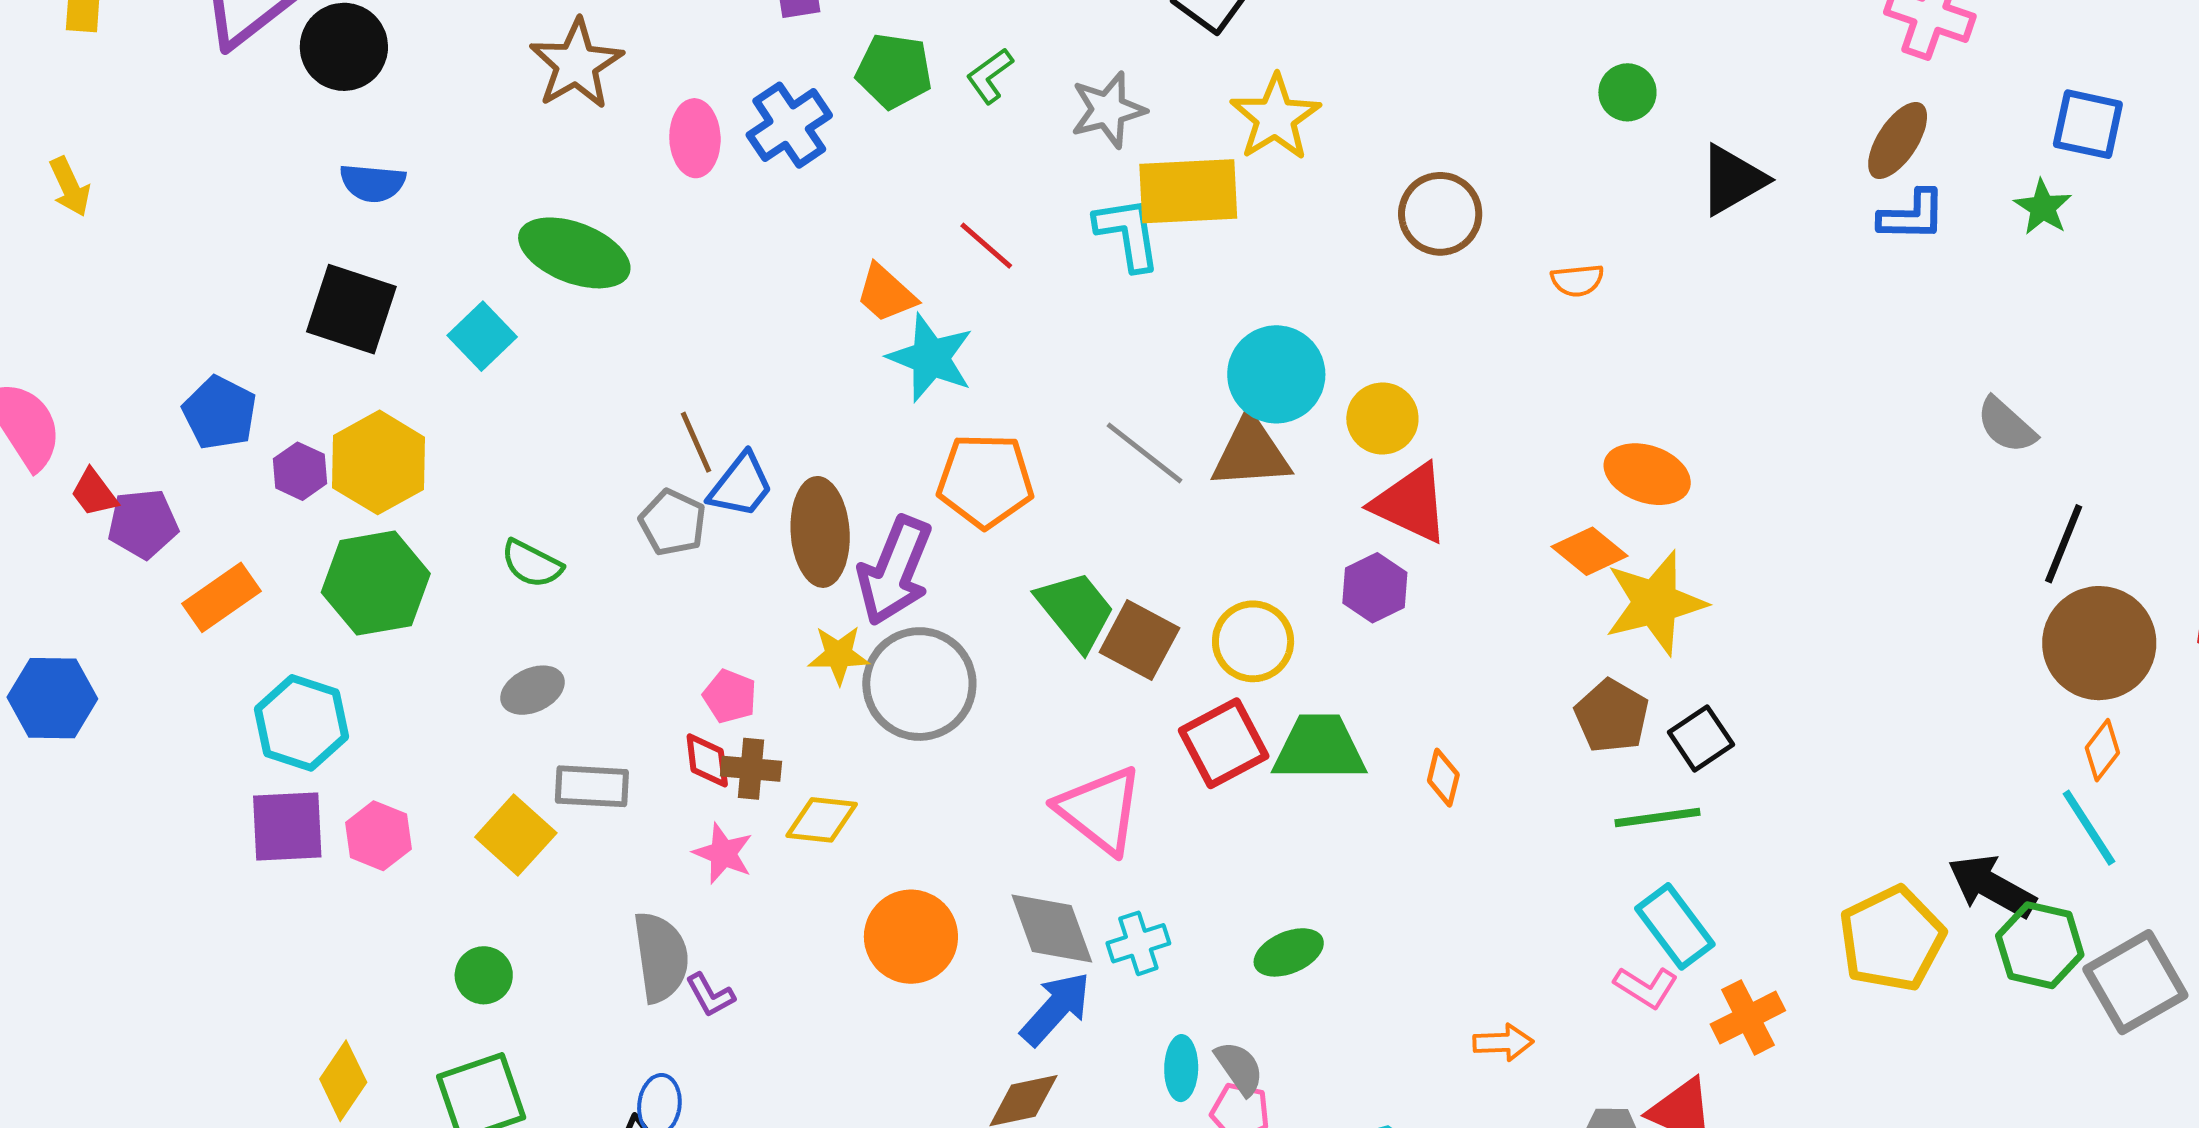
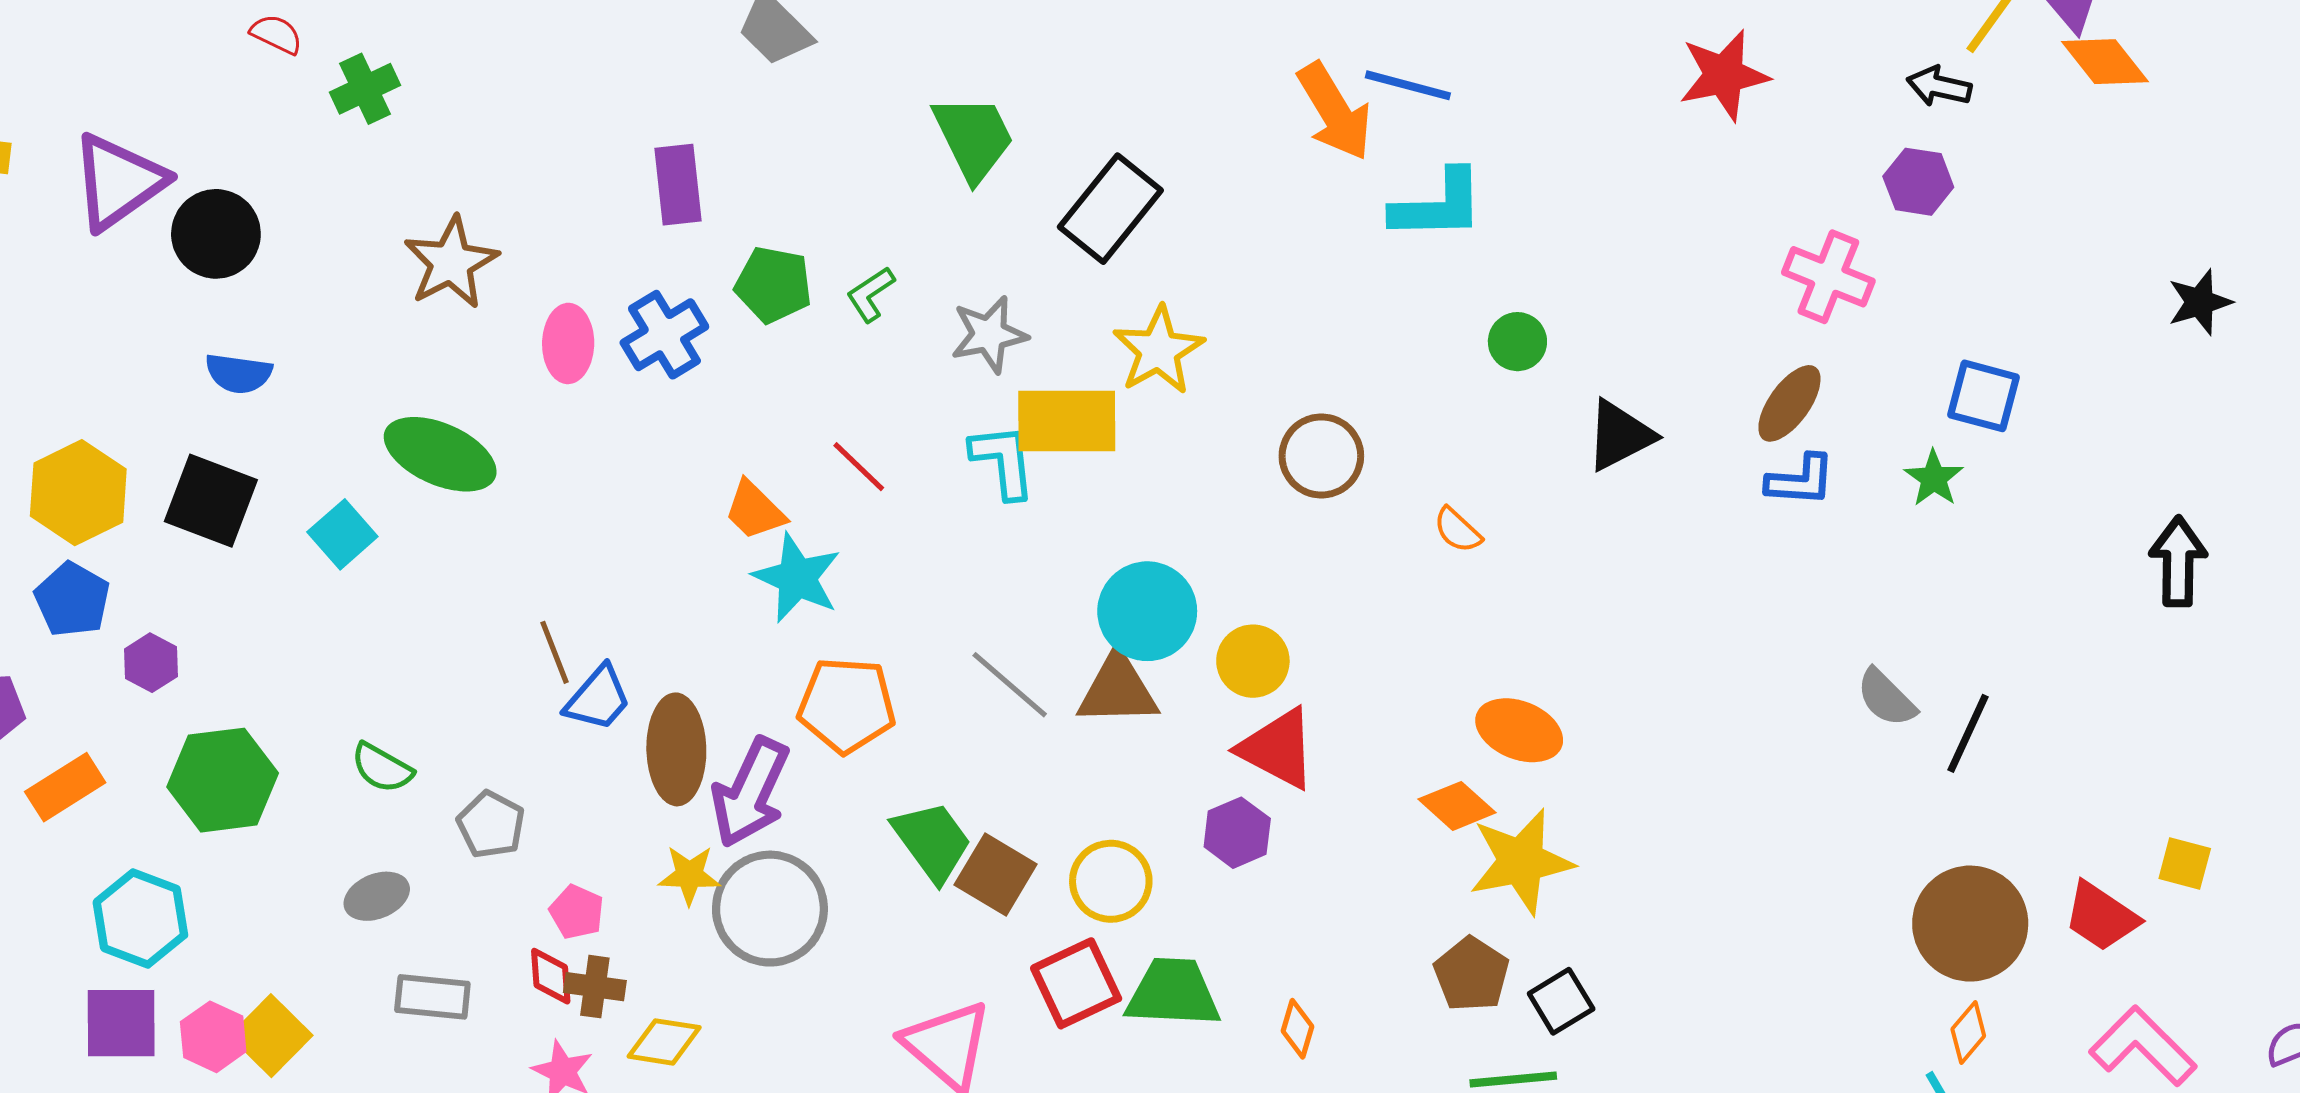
orange semicircle: (1577, 280) -> (1458, 530), turned 46
yellow hexagon: (379, 462) -> (78, 493), moved
gray pentagon: (673, 522) -> (491, 825), moved
black line: (2064, 544) -> (1968, 733), moved
yellow square: (516, 835) -> (271, 1036), moved

